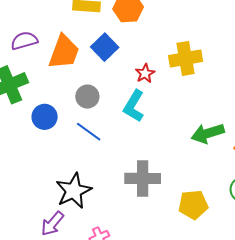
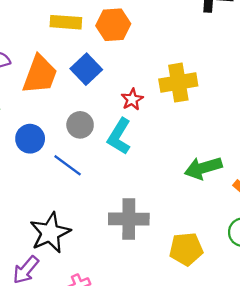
gray circle: (87, 97) -> (80, 125), moved
blue circle: (45, 117) -> (30, 139), moved

